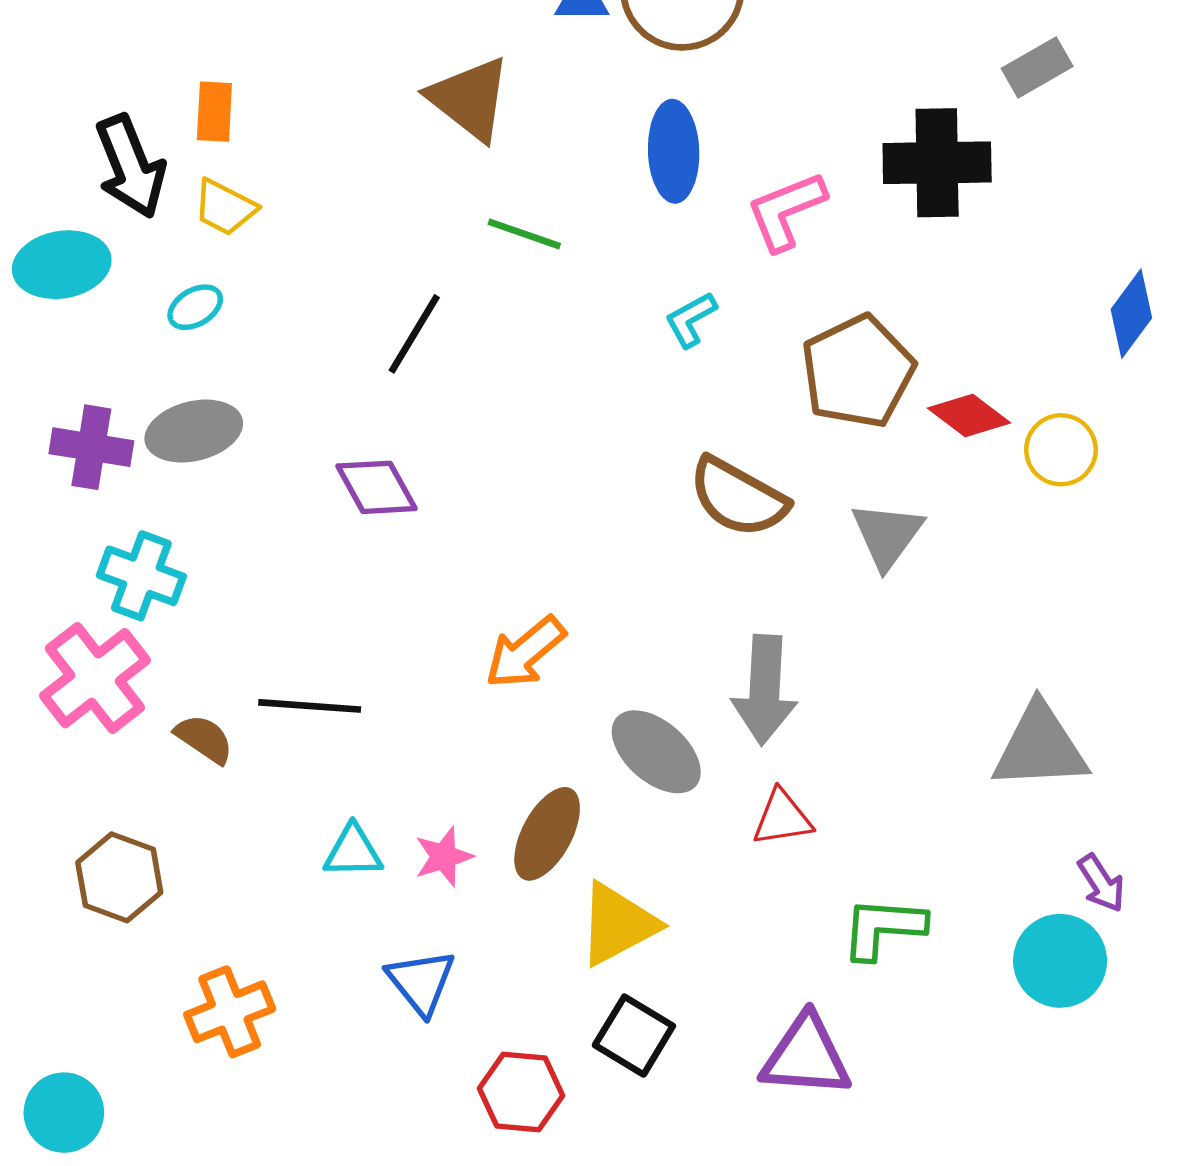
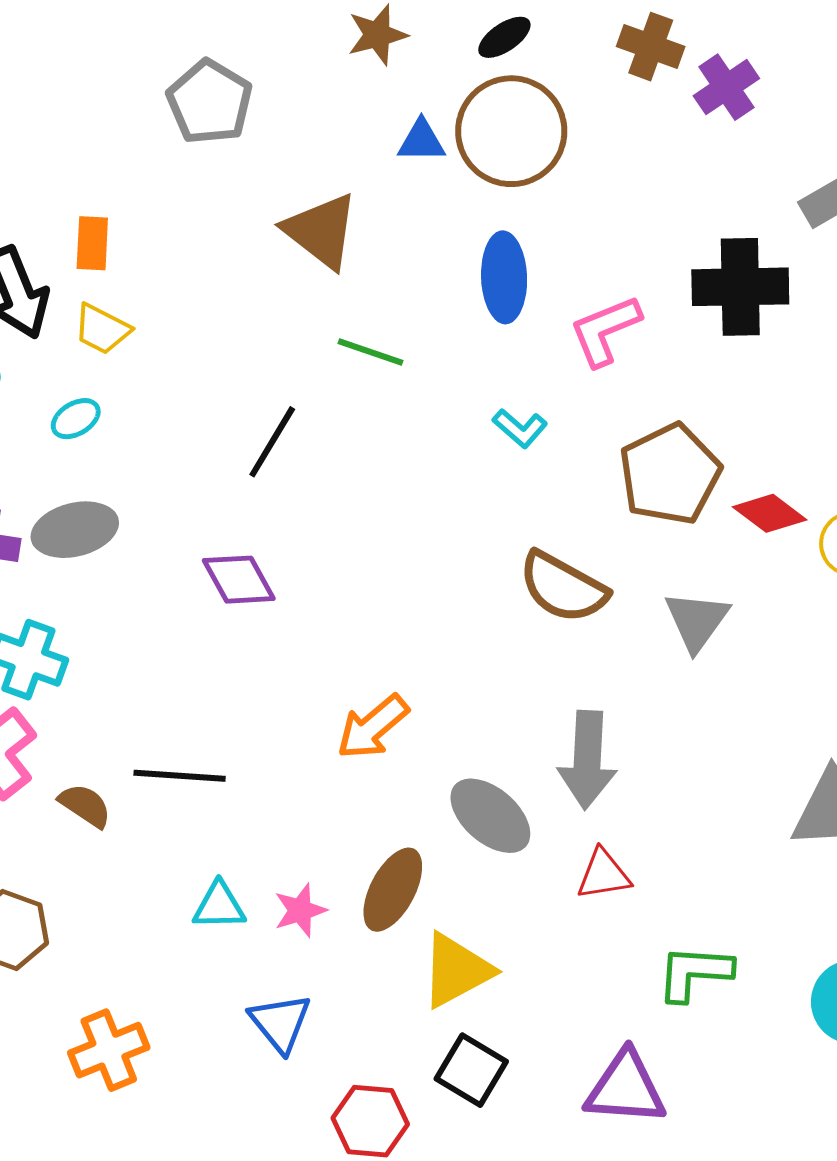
cyan L-shape: (691, 319) -> (520, 428), turned -110

